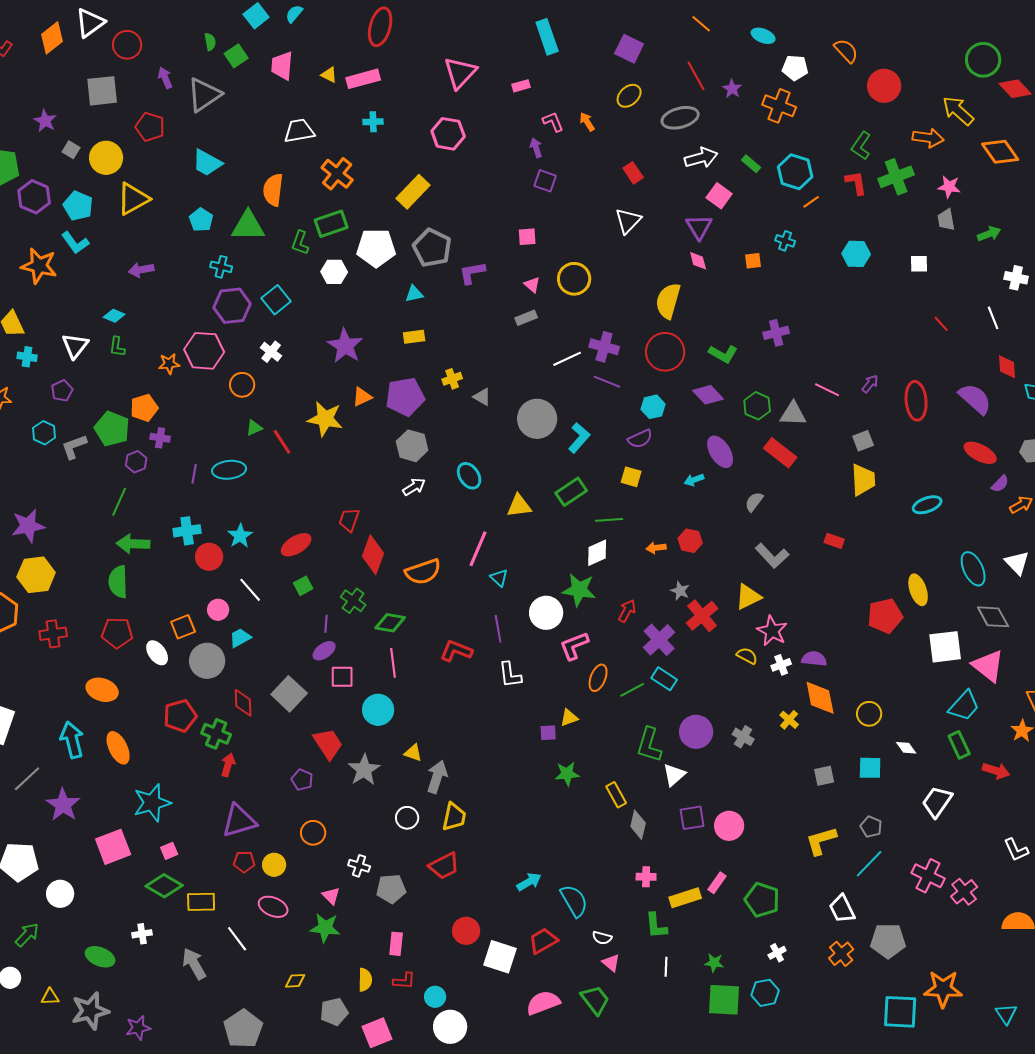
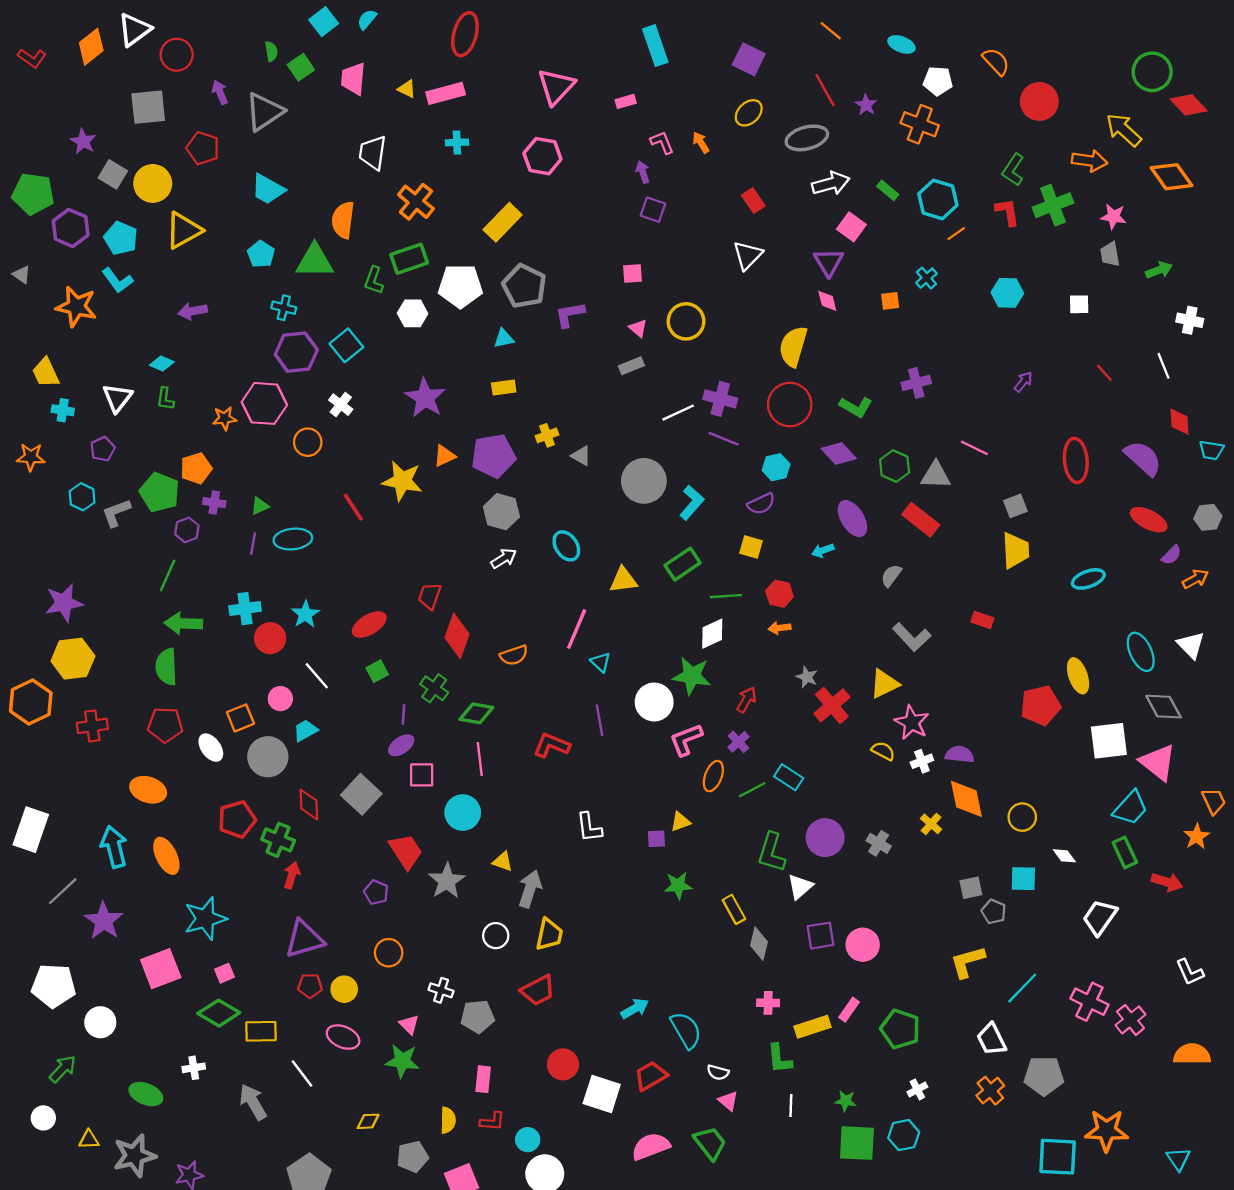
white trapezoid: (299, 131) -> (373, 153), turned -72
gray square: (71, 150) -> (113, 174), size x1.4
cyan cross: (785, 241) -> (926, 278), turned 30
purple arrow: (870, 384) -> (1023, 382), moved
green triangle: (254, 428) -> (260, 506), moved
red hexagon: (690, 541) -> (779, 594), moved
orange semicircle: (423, 572) -> (514, 655), size x0.7
purple cross: (659, 640) -> (738, 742), moved, size x0.6
white L-shape: (510, 675) -> (589, 827), moved
gray pentagon: (871, 827) -> (994, 912), moved

